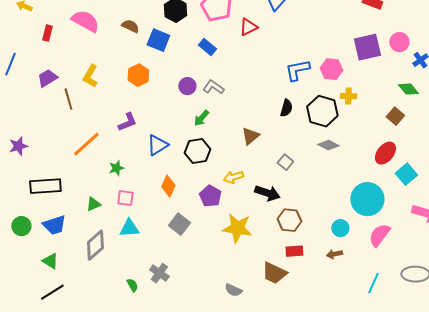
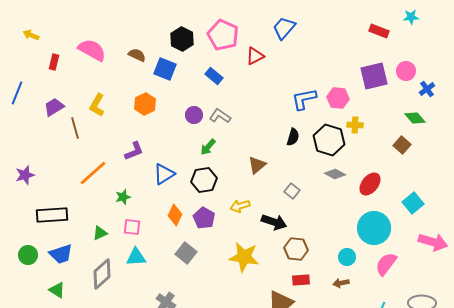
red ellipse: (385, 153) -> (370, 184), moved
purple pentagon: (210, 196) -> (204, 218), moved

